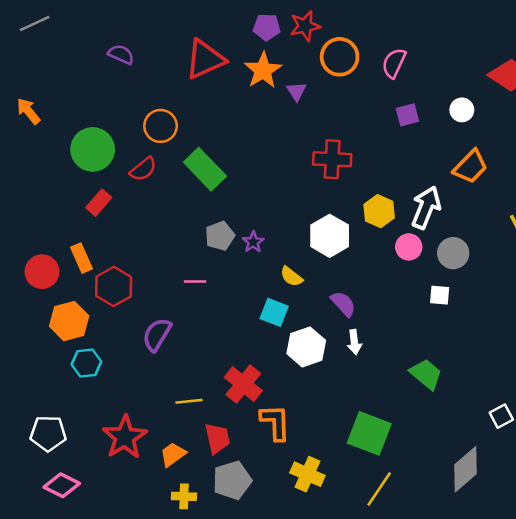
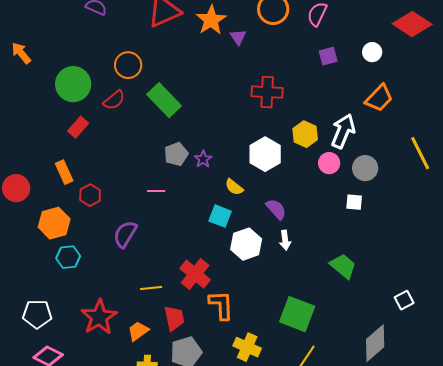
red circle: (42, 272) -> (16, 188), moved
red hexagon: (114, 286) -> (90, 195), size x0.7

